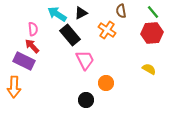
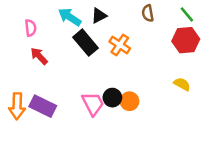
pink semicircle: (33, 29) -> (31, 28), moved
orange cross: (107, 30) -> (120, 45), moved
pink trapezoid: (85, 60) -> (93, 104), moved
purple rectangle: (24, 61) -> (43, 106), moved
black circle: (86, 100) -> (112, 98), moved

